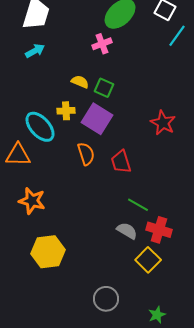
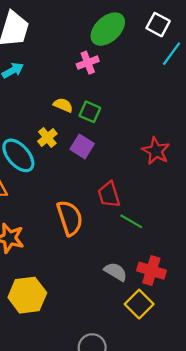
yellow cross: (66, 111) -> (47, 138), turned -36
purple square: (97, 119) -> (82, 146), size x0.7
orange semicircle: (86, 154) -> (70, 218), moved, size x1.4
green line: (138, 205) -> (131, 221), moved

